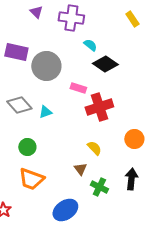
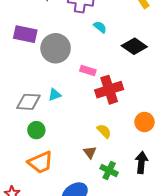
black diamond: (105, 64) -> (134, 46), moved
gray diamond: (19, 105) -> (28, 102), moved, turned -45
orange trapezoid: (31, 179) -> (40, 162), turned -44

